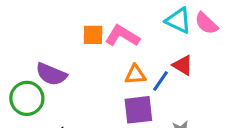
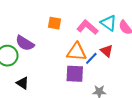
pink L-shape: (122, 36) -> (87, 27), moved
orange triangle: (135, 75) -> (77, 52), size x1.5

